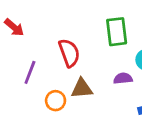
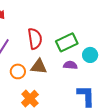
green rectangle: (117, 32) -> (67, 42), moved, turned 60

